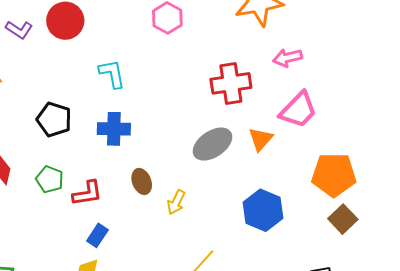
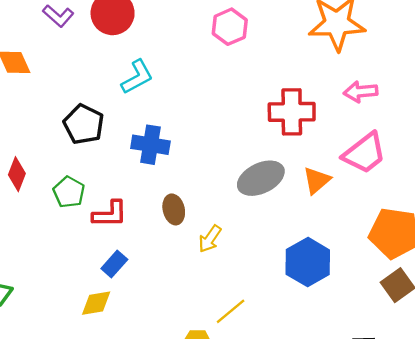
cyan L-shape: (112, 74) -> (137, 77), moved, turned 64

